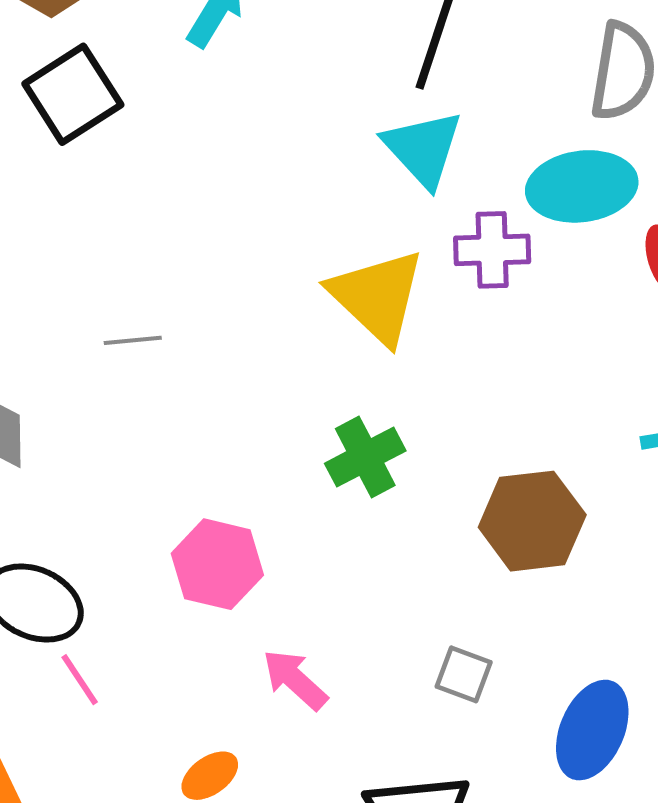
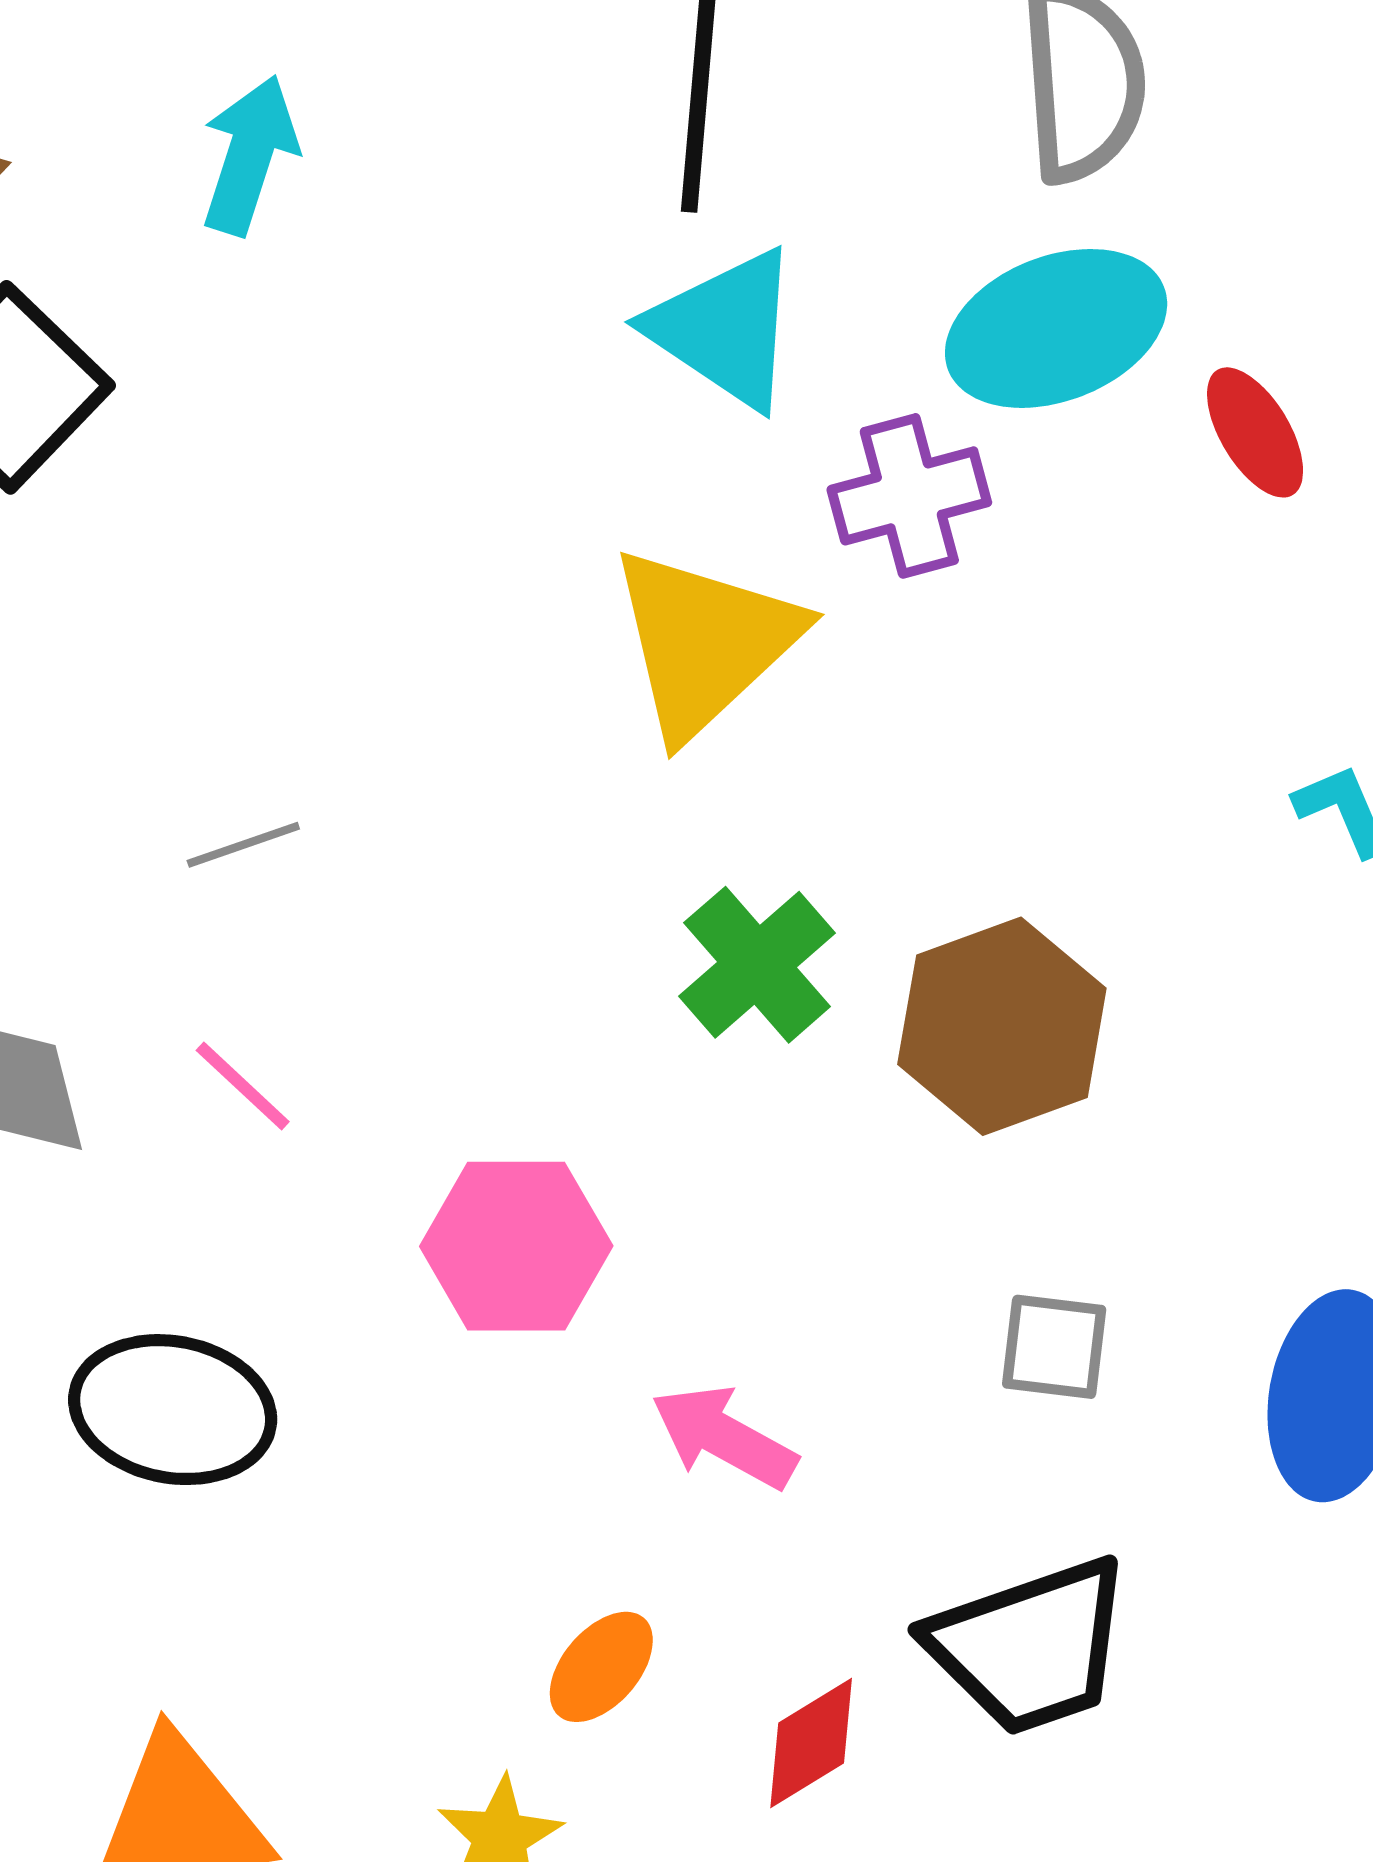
yellow triangle: (377, 296) -> (705, 642), turned 47
brown hexagon: (532, 521) -> (1002, 1026), moved
pink line: (80, 680) -> (243, 1086), moved

